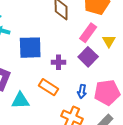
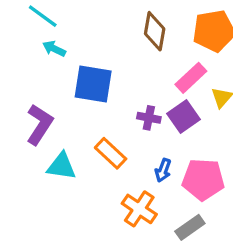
purple cross: (58, 62) -> (149, 118), moved

